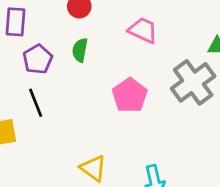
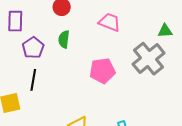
pink pentagon: (130, 95) -> (102, 71), turned 30
black line: (36, 103) -> (33, 80), turned 35

